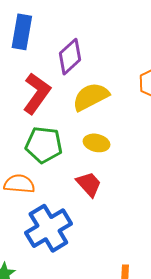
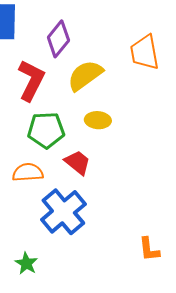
red trapezoid: (89, 184) -> (78, 163), moved

